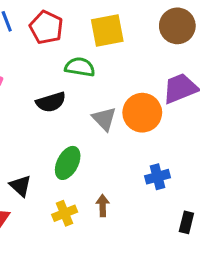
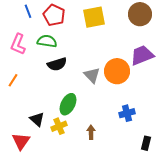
green semicircle: (80, 67) -> (47, 41), moved
yellow cross: (65, 213) -> (59, 126), moved

